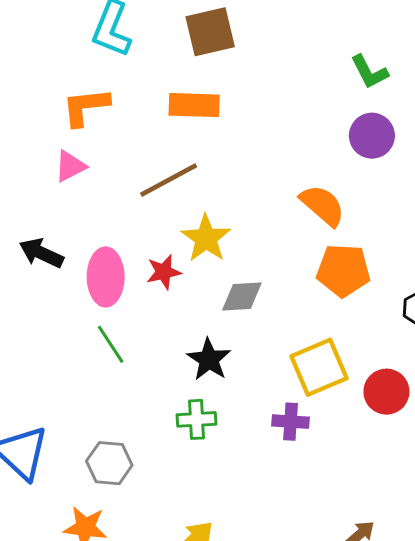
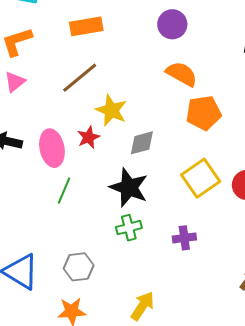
purple circle: (372, 136) -> (172, 24), moved
green line: (111, 344) -> (64, 191), turned 68
black star: (209, 359) -> (129, 188), size x1.4
purple cross: (291, 422) -> (184, 238), moved

